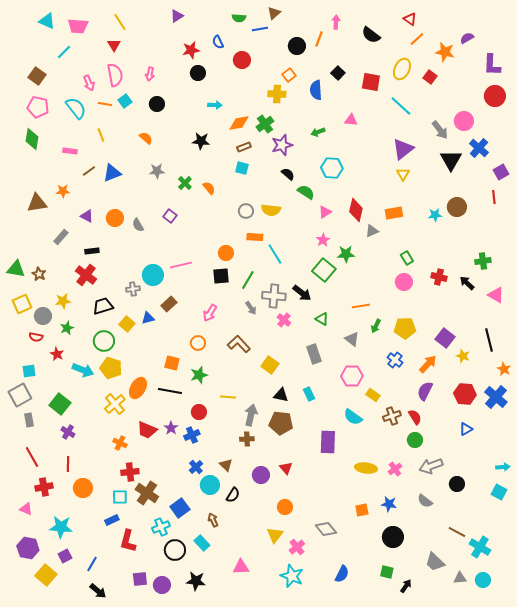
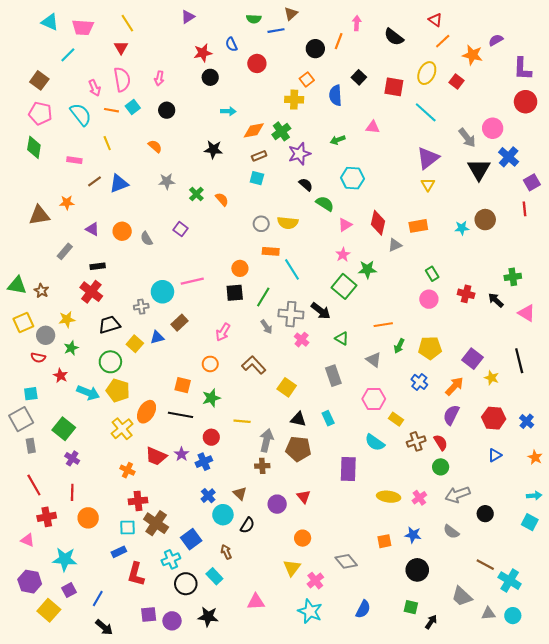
orange star: (504, 369) -> (535, 457), moved
blue cross: (496, 397) -> (527, 421), size x0.6

